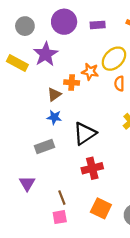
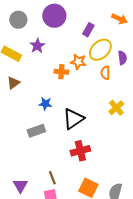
purple rectangle: (98, 25) -> (88, 30), moved, turned -56
purple star: (46, 54) -> (37, 46), size x0.7
brown triangle: (54, 94) -> (13, 83), moved
purple triangle: (27, 183) -> (20, 186), moved

